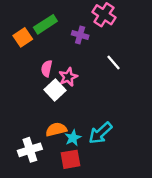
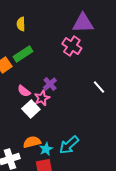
purple cross: (80, 35) -> (50, 84), moved, turned 32
white line: (114, 63) -> (99, 87), moved
pink semicircle: (47, 68) -> (24, 91), turned -64

